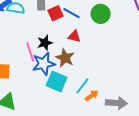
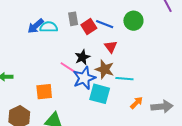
red triangle: (74, 36) -> (111, 47), turned 48
pink line: (30, 52) -> (69, 68), turned -30
cyan line: (82, 86) -> (124, 79), moved, turned 66

